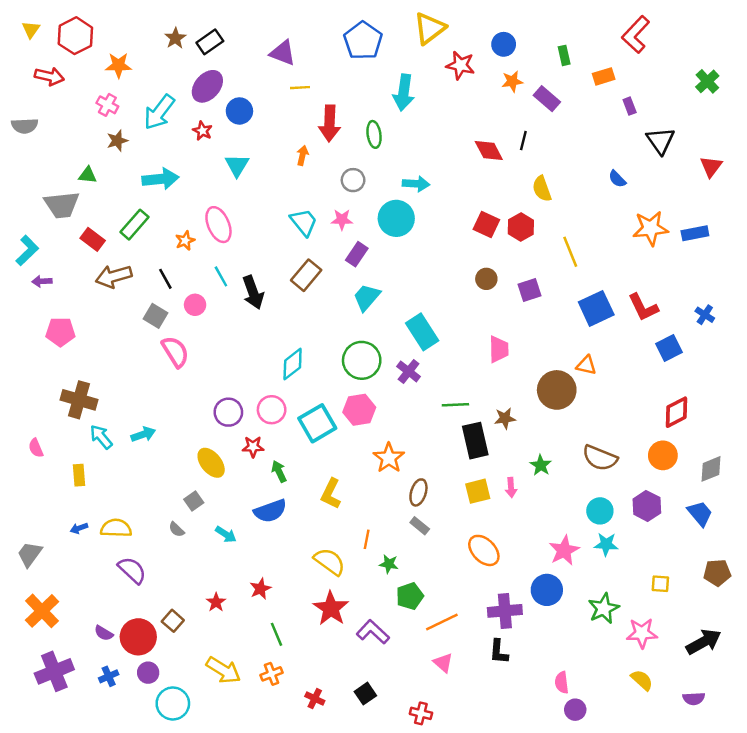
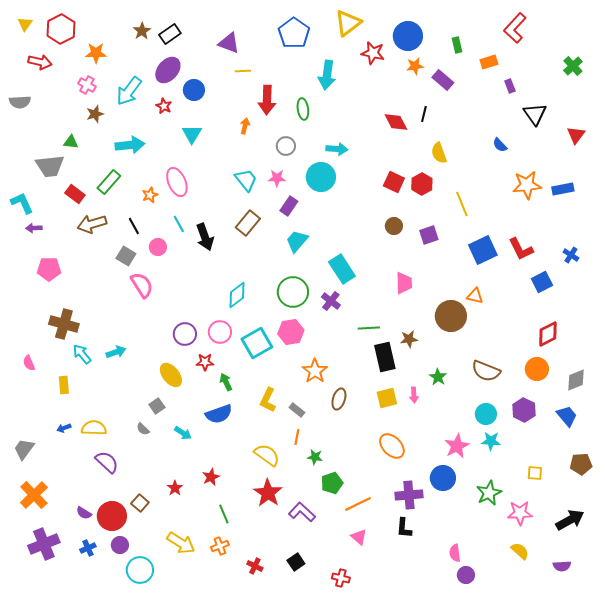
blue circle: (504, 44) -> (408, 36), size x1.5
cyan L-shape: (27, 250) -> (22, 203), turned -70
gray rectangle: (420, 526) -> (297, 410), moved

